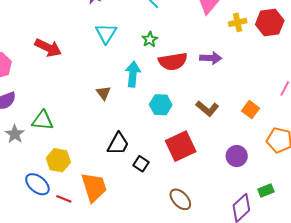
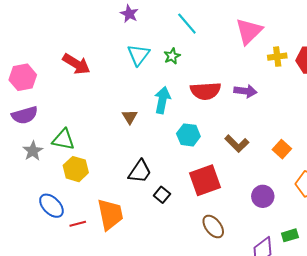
green star: (150, 39) -> (172, 56), moved
yellow hexagon: (58, 160) -> (76, 169), moved
red line: (64, 199) -> (78, 224), turned -42
brown ellipse: (180, 199) -> (213, 227), moved

